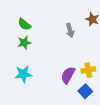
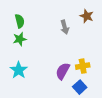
green semicircle: (24, 24) -> (20, 21), turned -144
cyan star: (23, 74) -> (19, 70), turned -30

